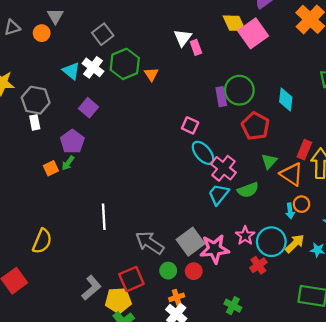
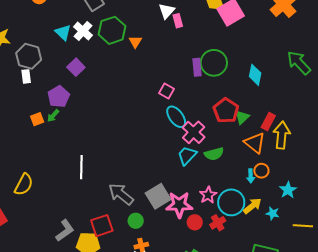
red pentagon: (255, 126) -> (226, 111), moved
green triangle: (269, 161) -> (242, 117), moved
red circle: (194, 271) -> (195, 222), moved

